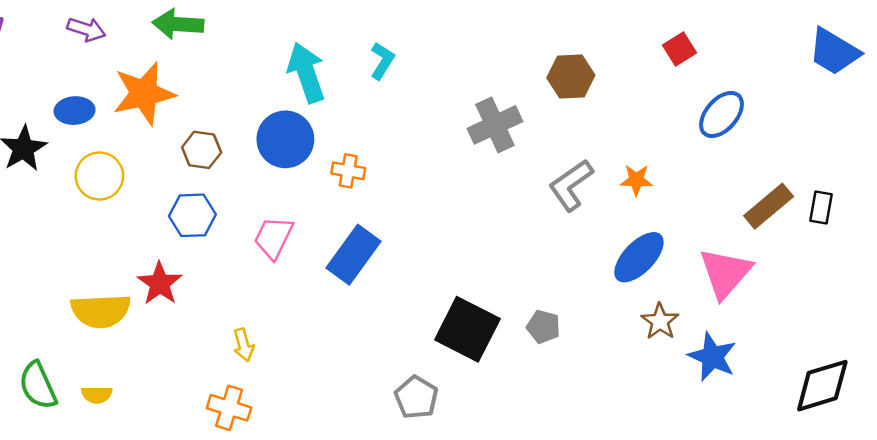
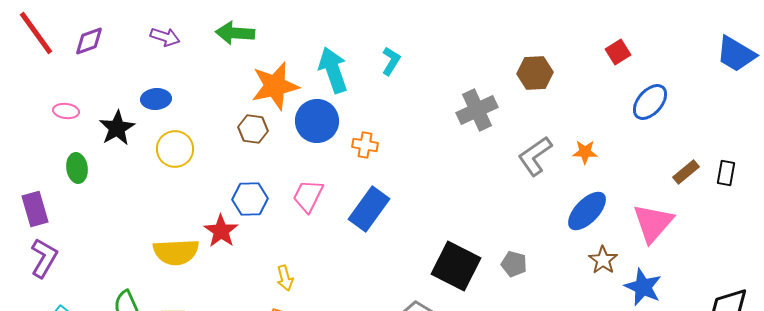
orange star: (144, 94) -> (275, 86), moved
brown rectangle: (769, 206) -> (686, 172), size x0.7
blue hexagon: (192, 215) -> (250, 199), moved

